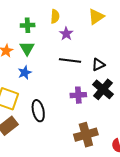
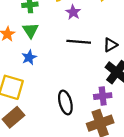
purple cross: (78, 95) -> (103, 96), moved
black ellipse: (38, 111) -> (65, 102), moved

